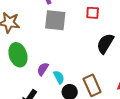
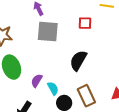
black semicircle: (105, 44) -> (78, 60), moved

